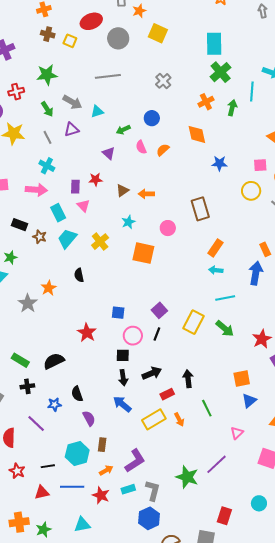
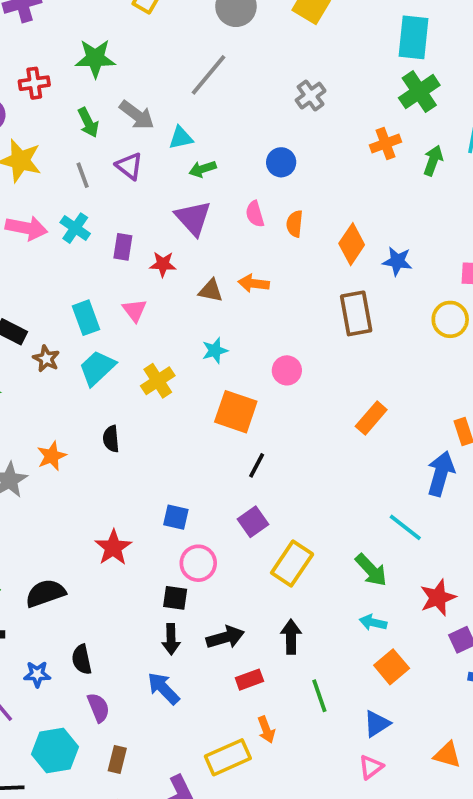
gray line: (108, 76) -> (208, 75), turned -50
purple triangle: (72, 130) -> (129, 166), turned 49
green arrow: (123, 130) -> (203, 169), moved
orange diamond: (197, 134) -> (352, 244), moved, turned 40
orange semicircle: (163, 150) -> (295, 224), turned -48
purple triangle: (109, 153) -> (193, 218), size x1.5
purple rectangle: (75, 187) -> (123, 247), moved
pink arrow: (36, 190) -> (26, 228), moved
brown triangle: (123, 190) -> (211, 291), turned 40
orange arrow: (146, 194) -> (254, 283), moved
brown rectangle: (200, 209) -> (356, 313), moved
cyan arrow: (216, 270) -> (373, 622), moved
cyan line: (225, 298) -> (405, 527), moved, turned 42
yellow rectangle: (193, 322) -> (292, 564), moved
black line: (157, 334) -> (257, 465), moved
orange square: (242, 378) -> (392, 667), turned -36
black arrow: (188, 379) -> (291, 637), moved
blue triangle: (249, 401) -> (377, 724), moved
green line: (207, 408) -> (319, 696), moved
yellow rectangle: (154, 419) -> (228, 757), moved
cyan hexagon: (77, 454) -> (55, 750), moved

